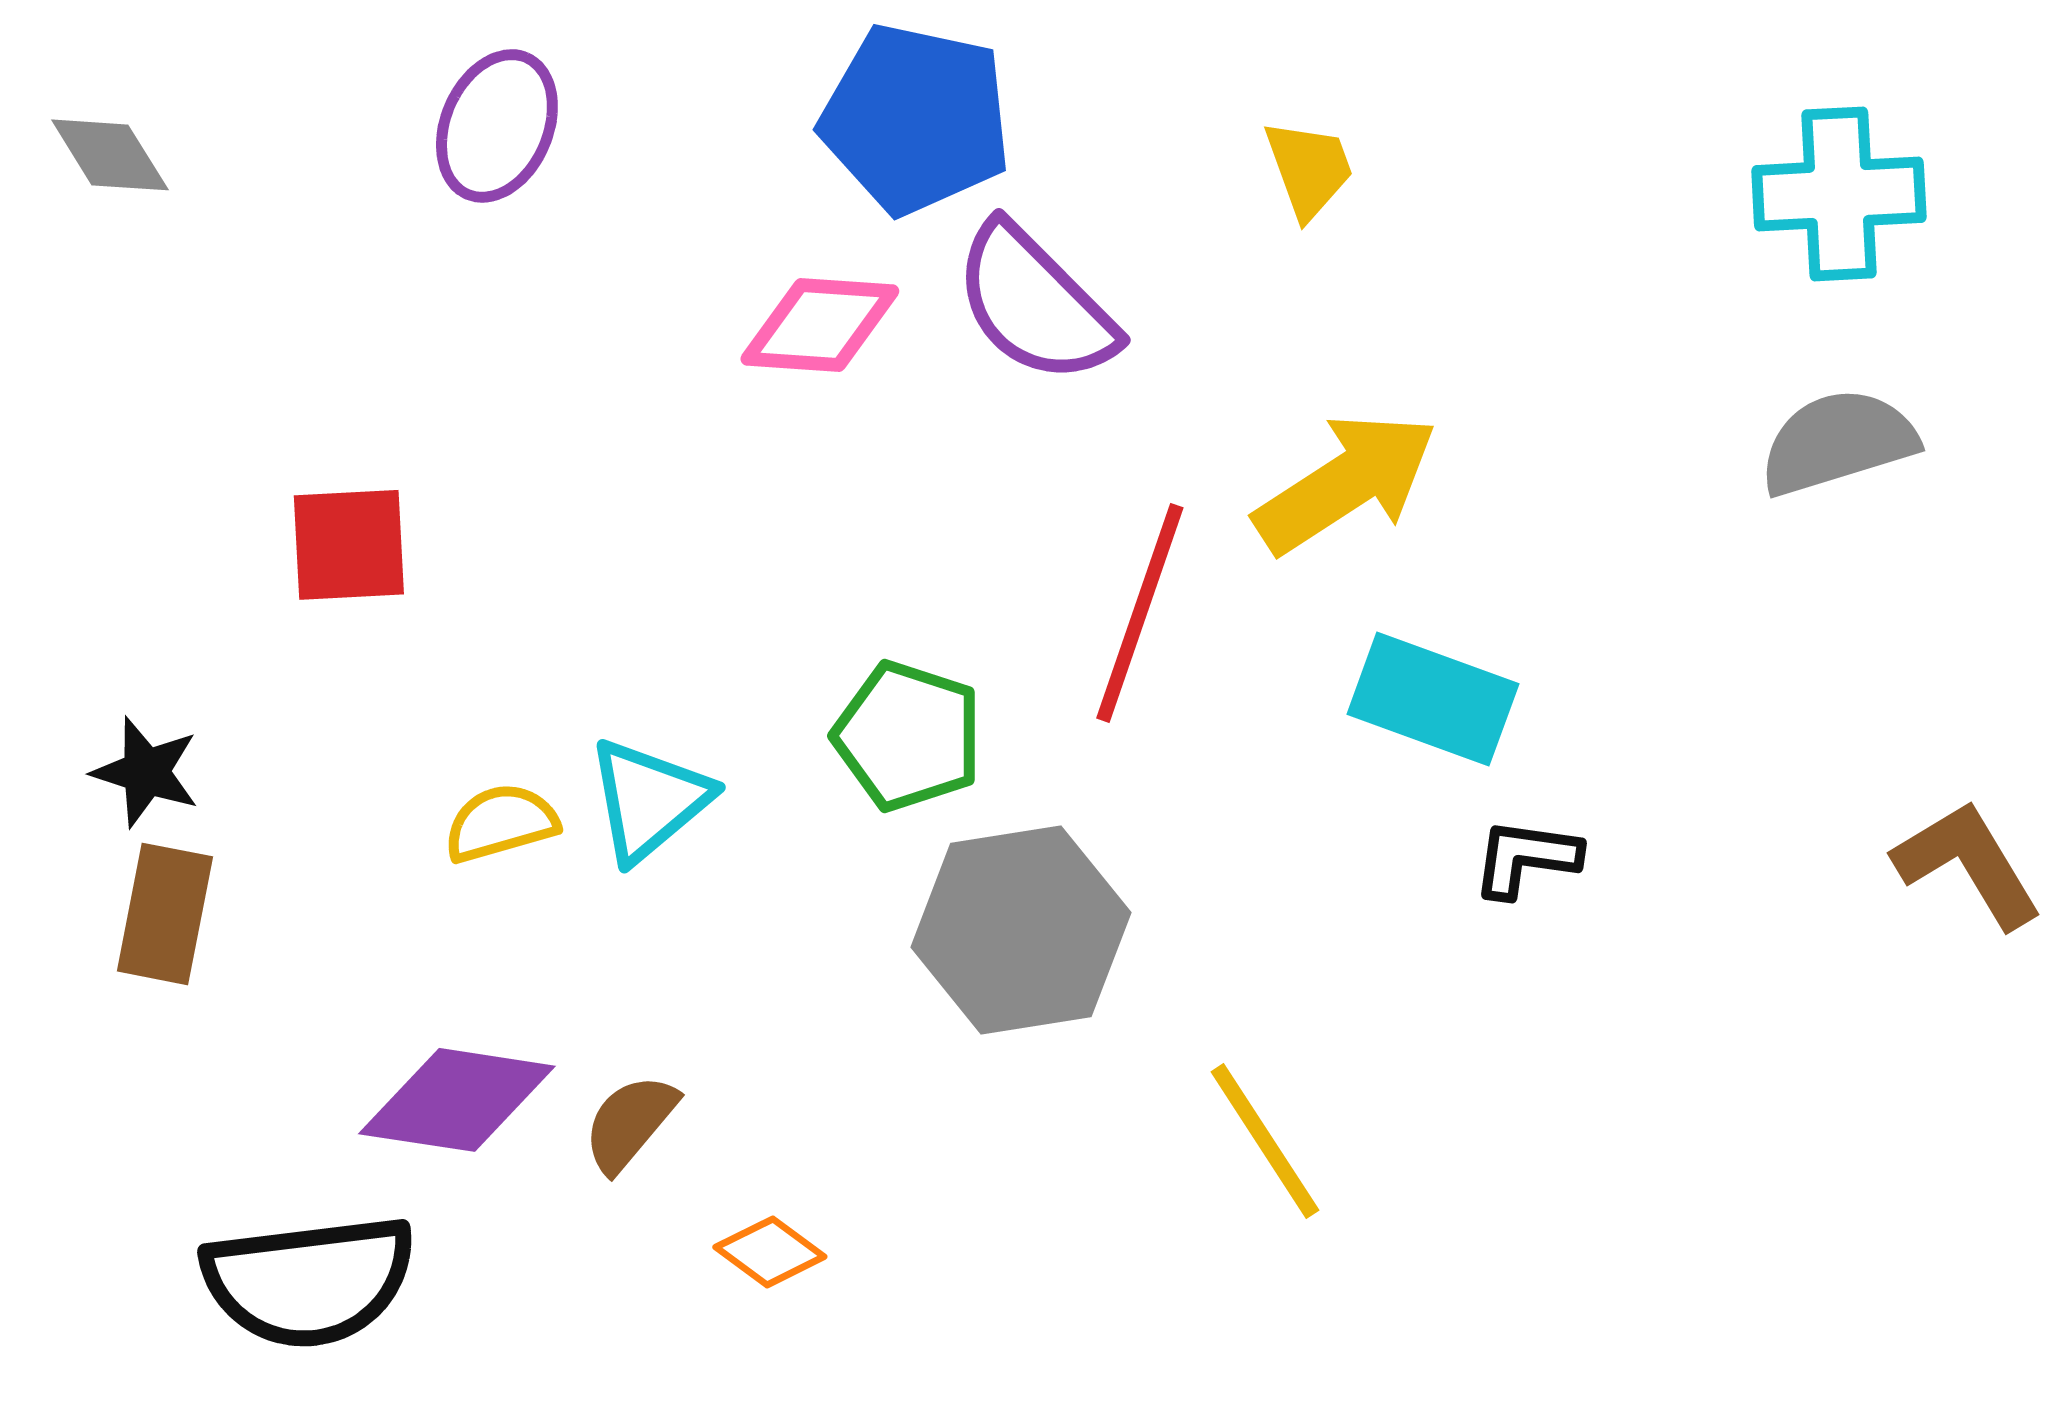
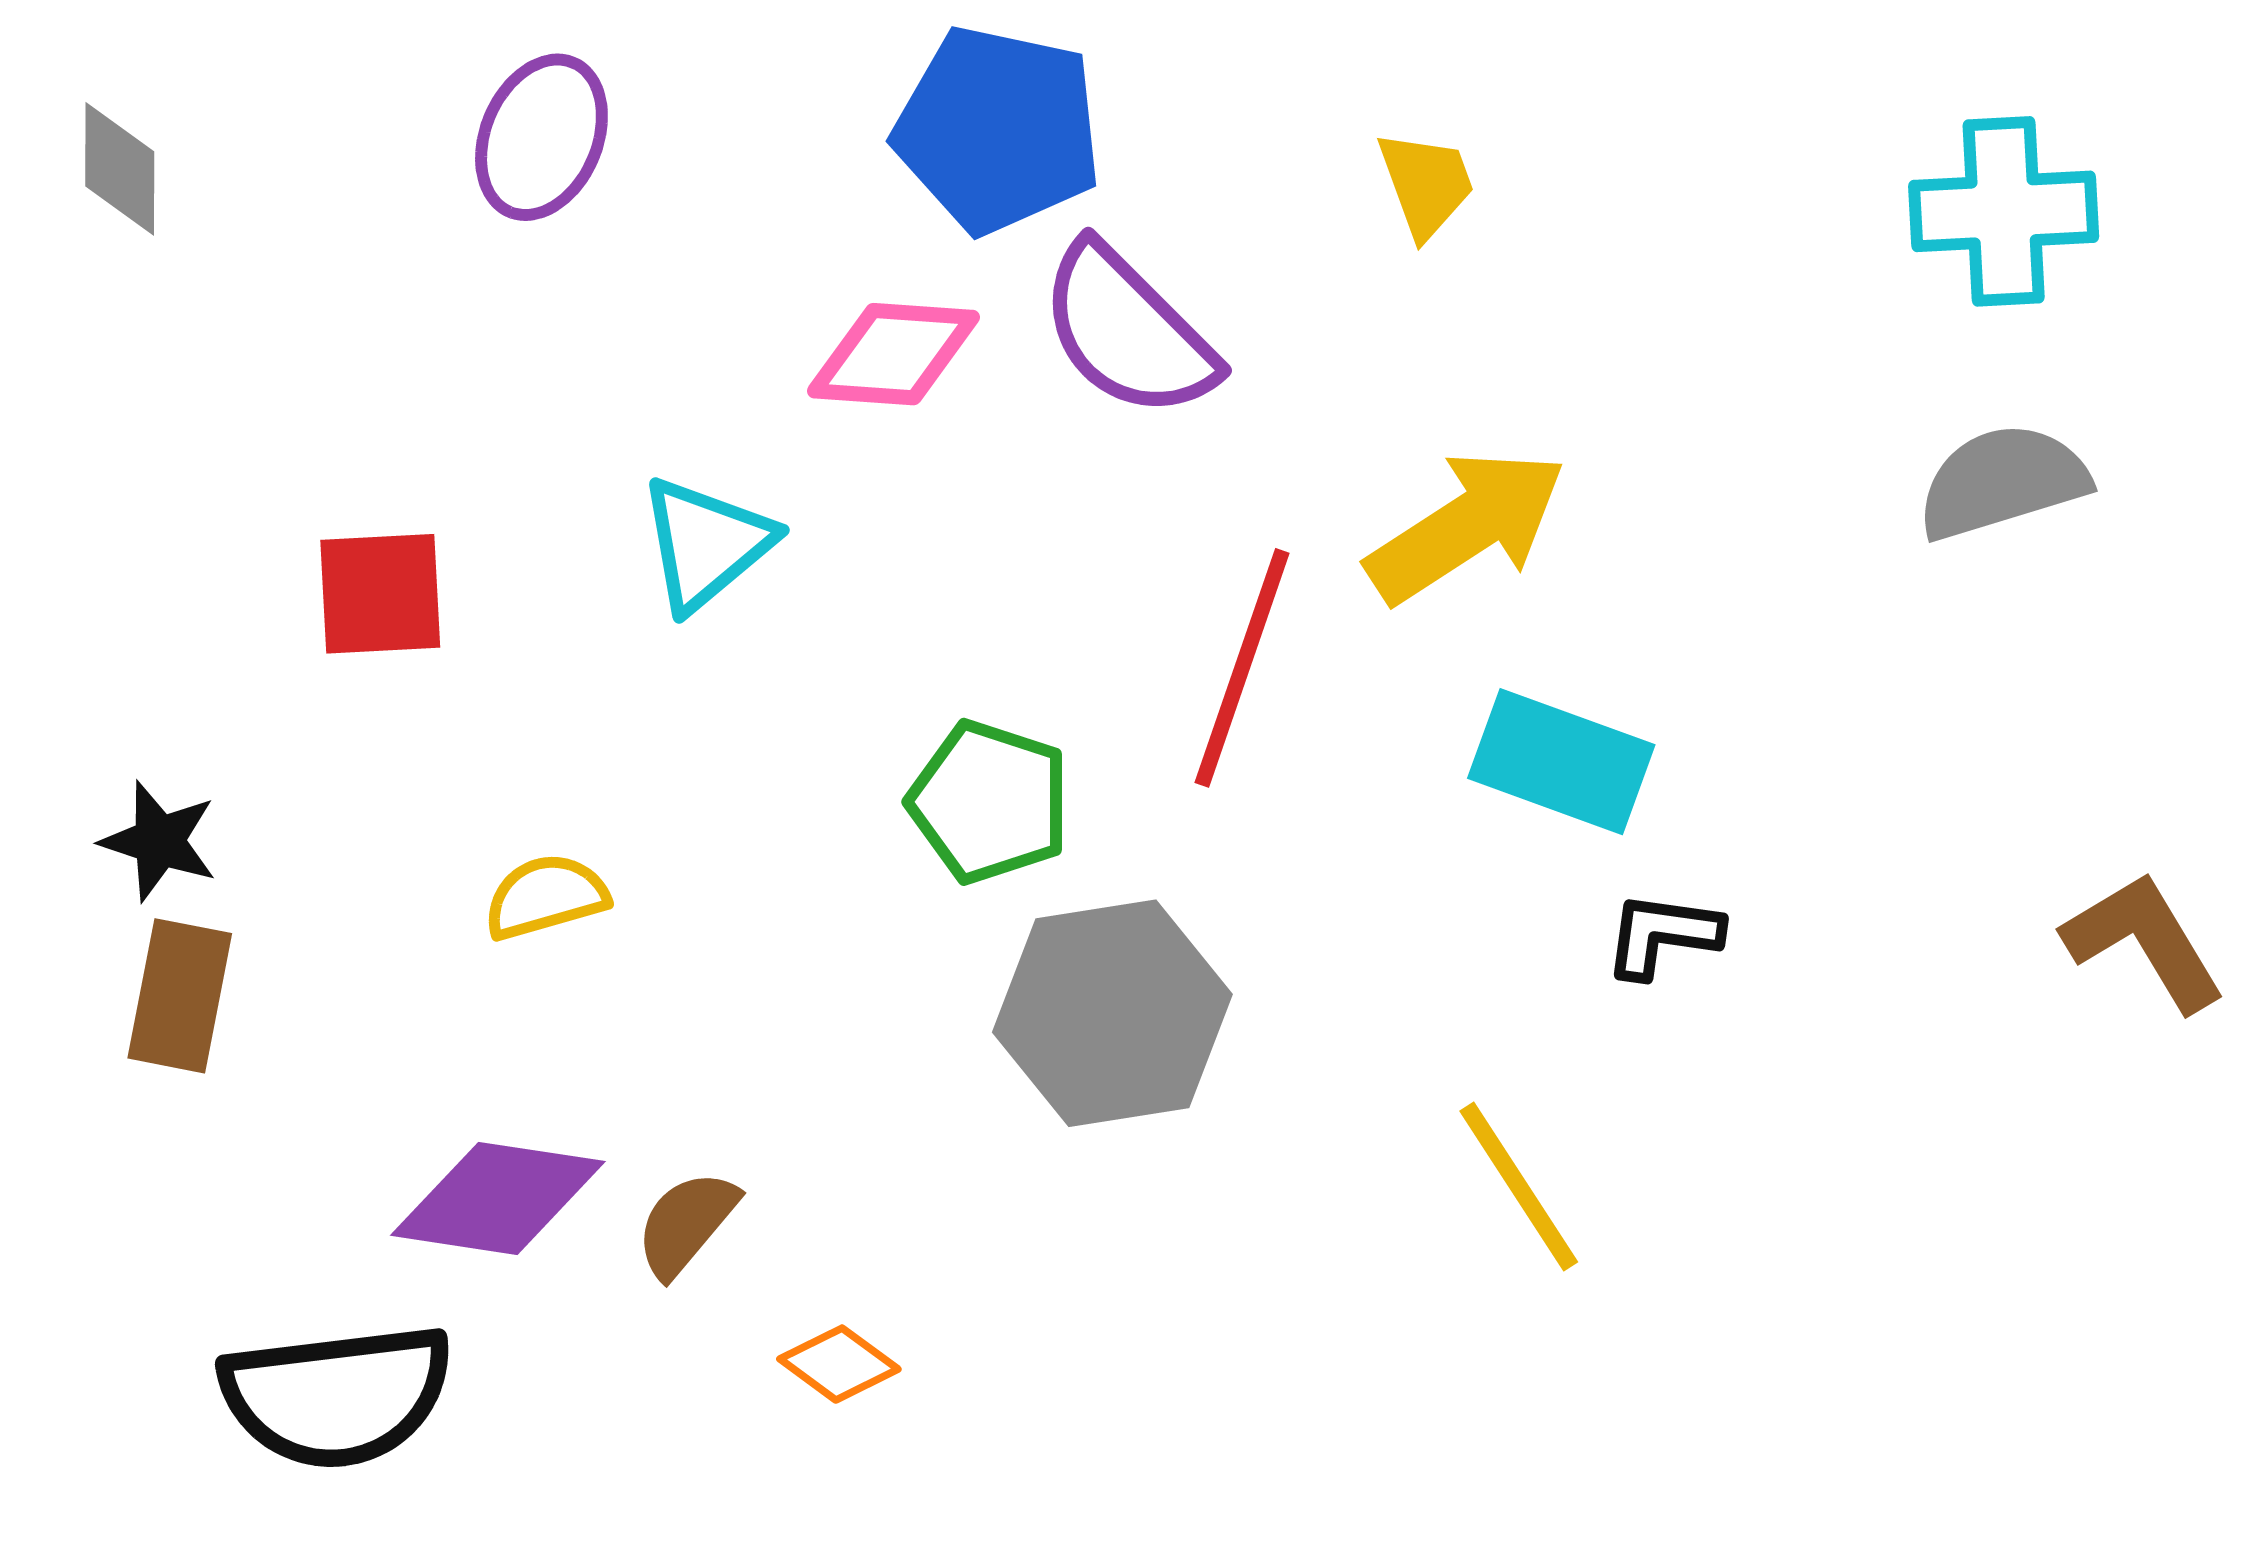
gray diamond: (110, 155) -> (120, 169), turned 32
cyan triangle: (649, 800) -> (706, 544), moved
yellow line: (1265, 1141) -> (1519, 1186), moved

